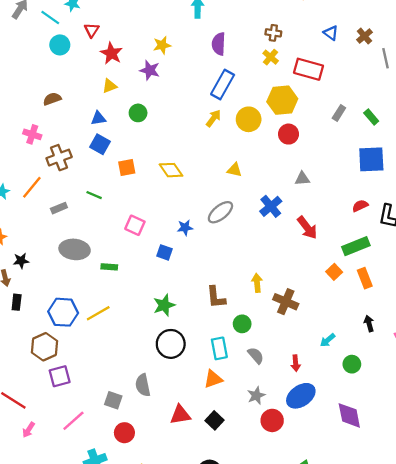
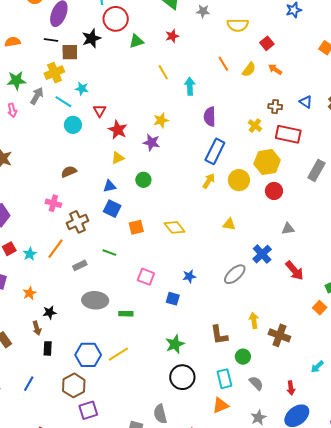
brown cross: (273, 33) -> (275, 107), moved
gray rectangle: (339, 113) -> (316, 170), size x1.5
gray ellipse: (220, 212) -> (235, 274), moved

